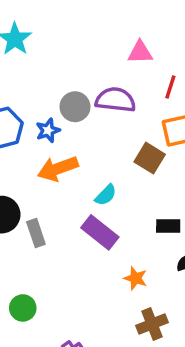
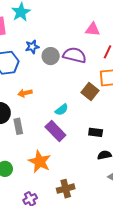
blue star: (48, 130) -> (32, 47), moved
orange arrow: (58, 169) -> (25, 93), moved, size x0.6
orange star: (136, 278) -> (40, 162), moved, size x1.6
brown cross: (152, 324) -> (66, 189), moved

